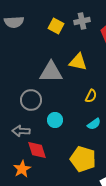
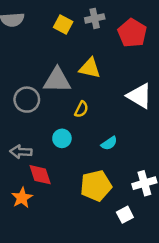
yellow semicircle: (91, 96) -> (81, 109), moved
gray circle: (31, 100) -> (27, 100), moved
yellow pentagon: (83, 159) -> (96, 186), turned -30

